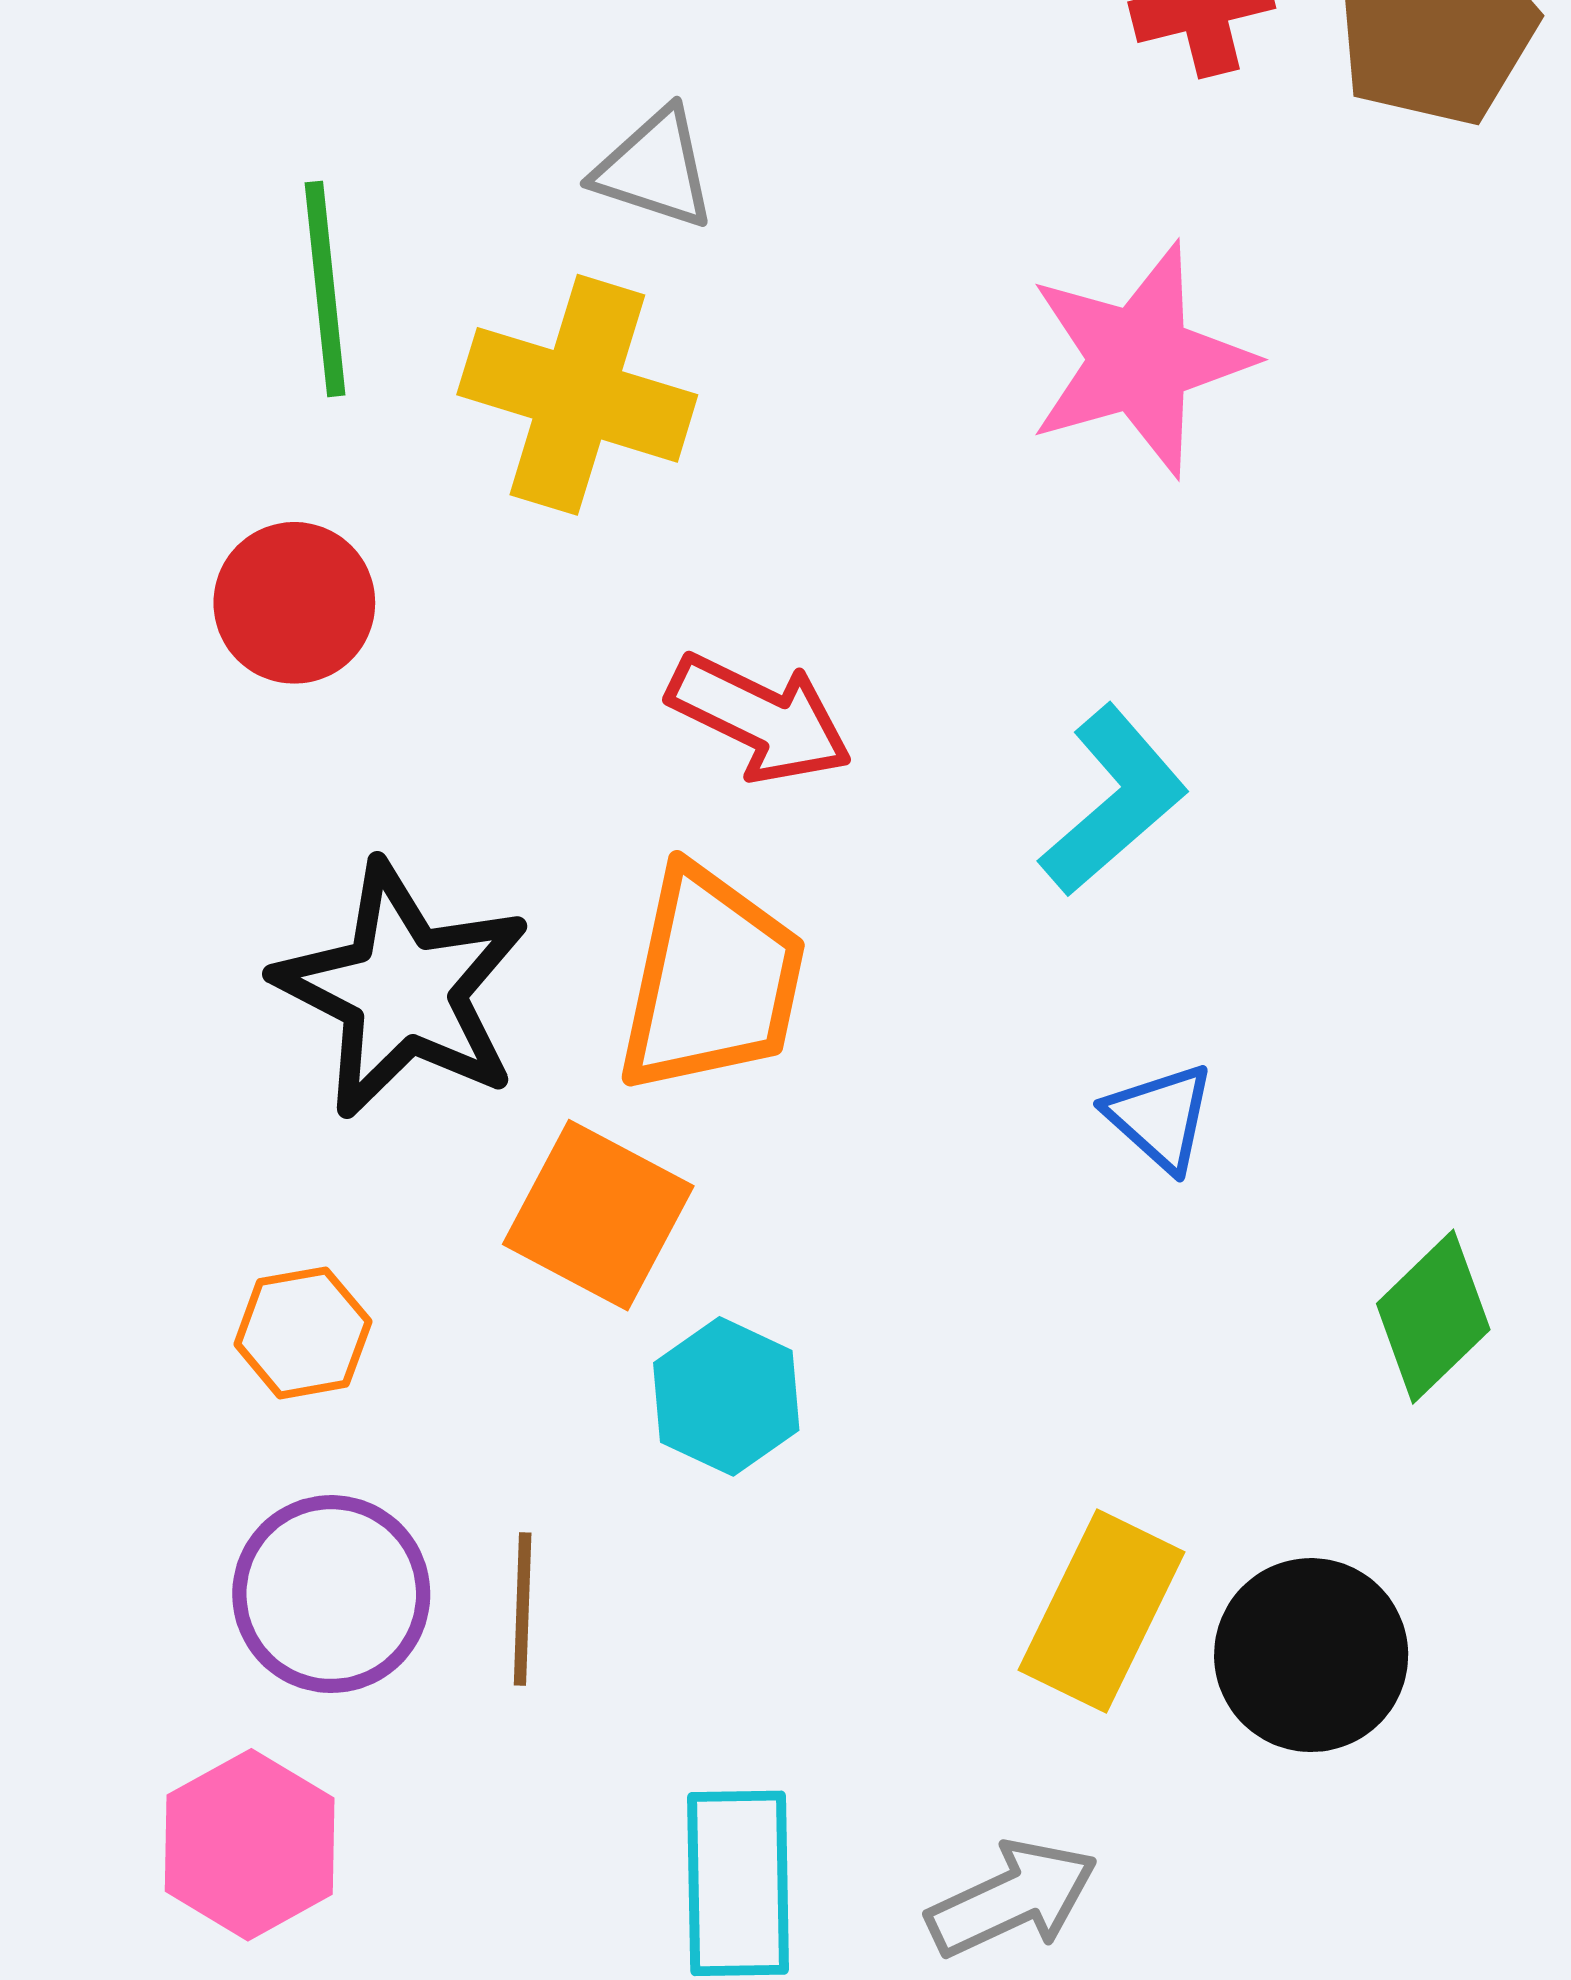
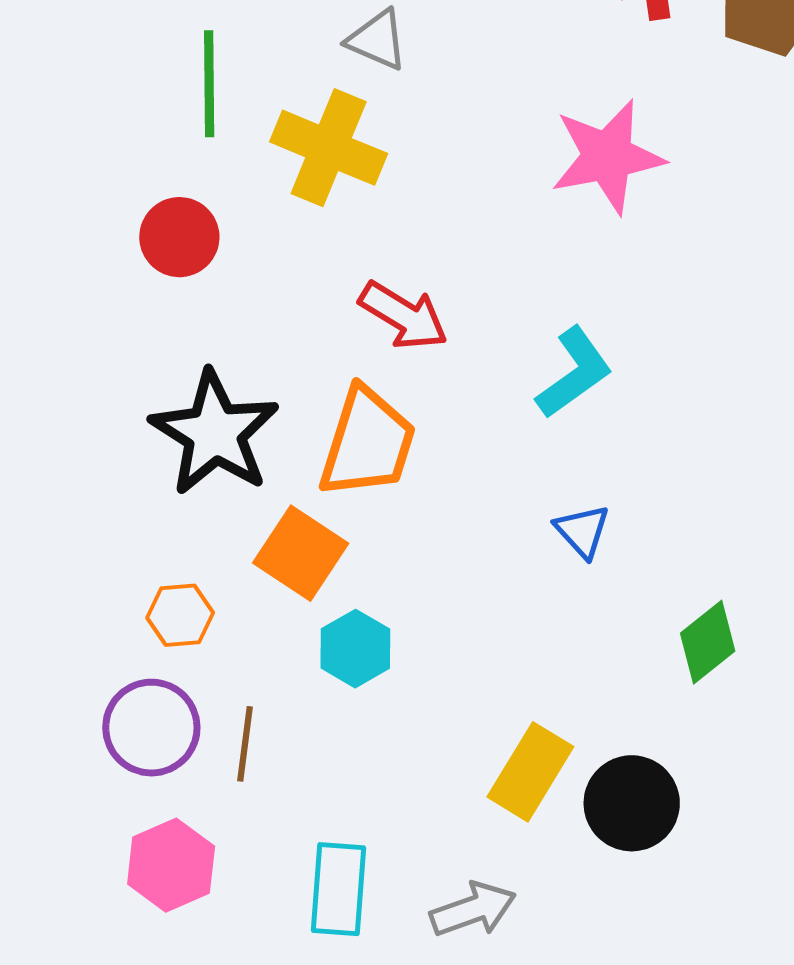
orange hexagon: (303, 1333) -> (180, 615), moved
pink hexagon: (250, 1845) -> (171, 865), moved

